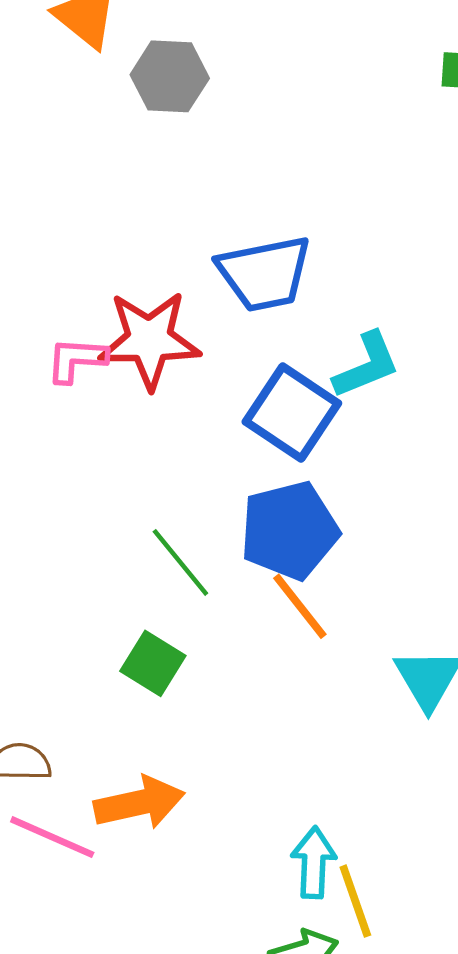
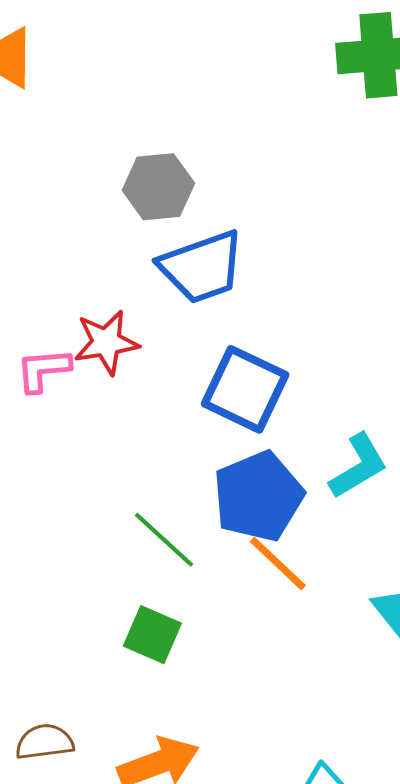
gray hexagon: (170, 76) -> (158, 187), moved
red star: (149, 340) -> (106, 342), size x0.7
cyan L-shape: (367, 365) -> (358, 466), moved

